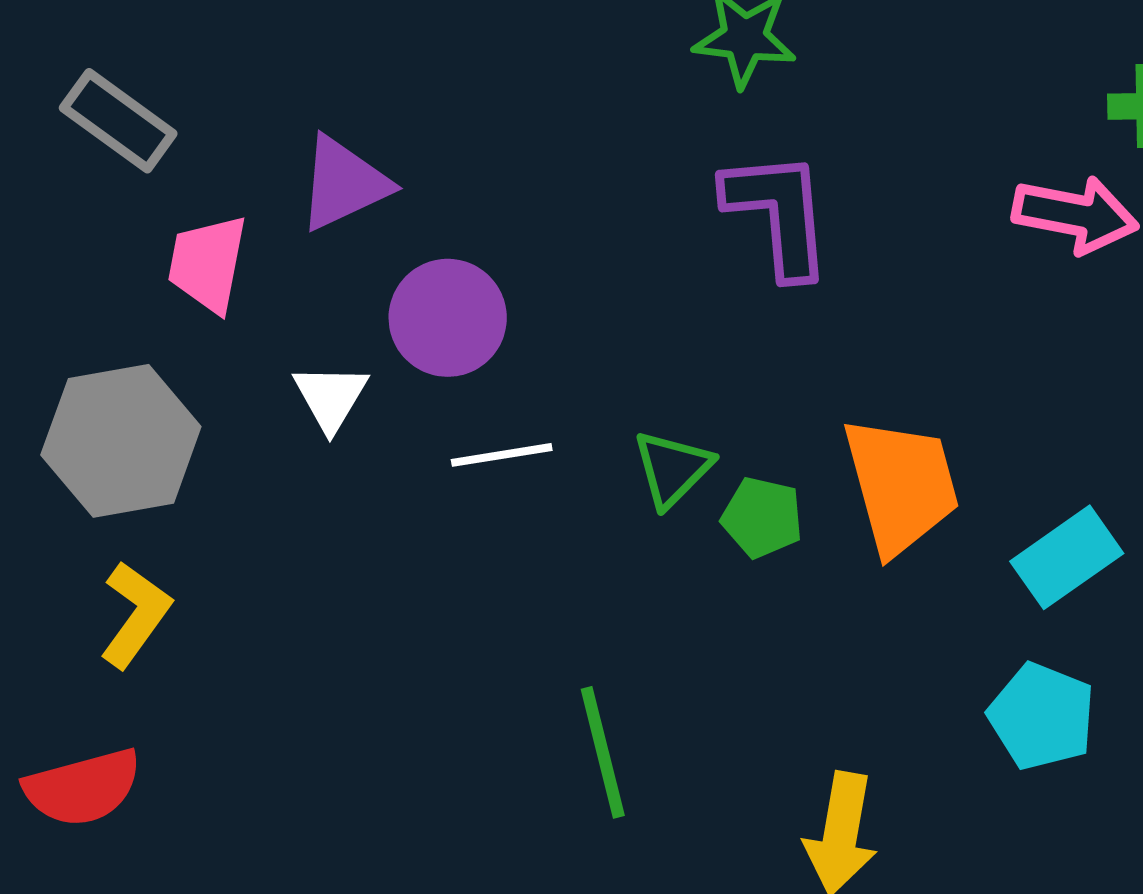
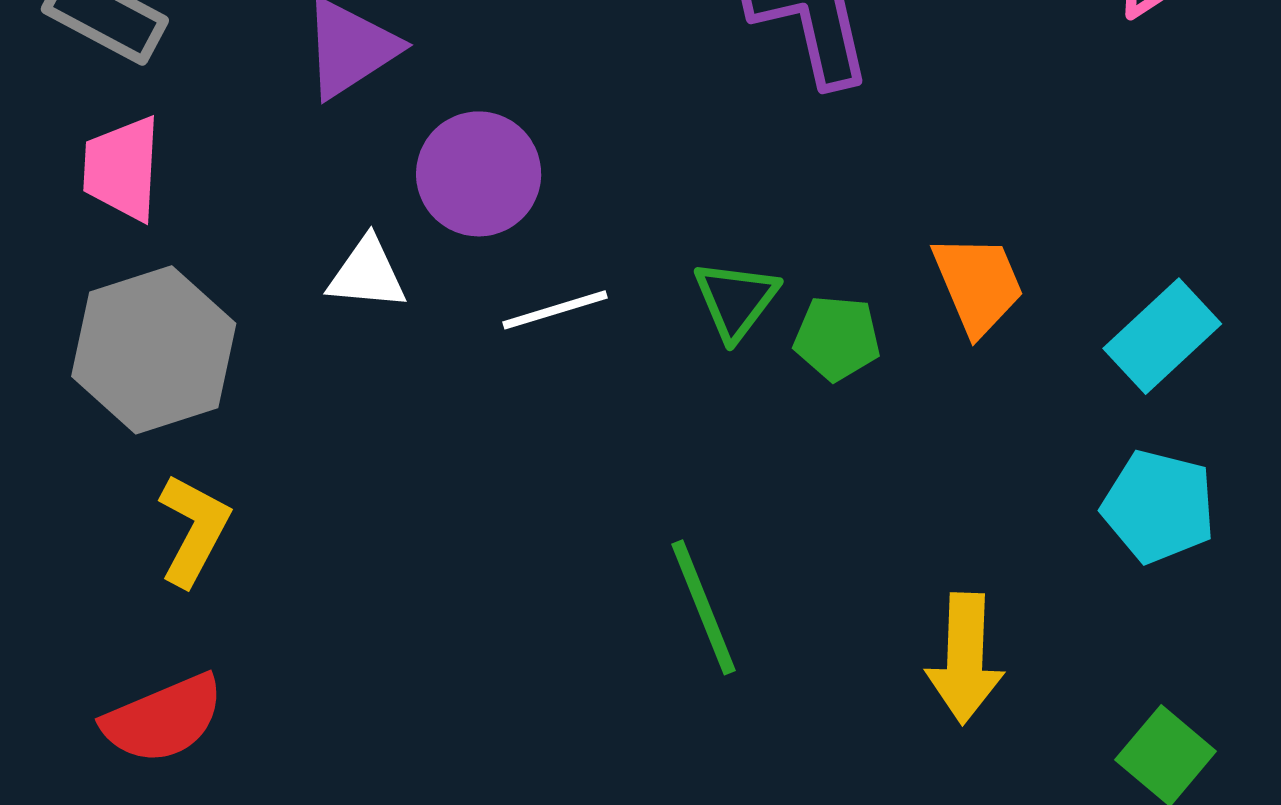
pink trapezoid: (208, 264) -> (122, 168), moved
white triangle: (331, 397) -> (367, 274), turned -48
orange trapezoid: (901, 485) -> (978, 284), size x0.7

